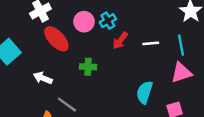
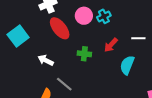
red arrow: (120, 41) -> (111, 45), moved
cyan semicircle: (144, 92) -> (127, 65), moved

